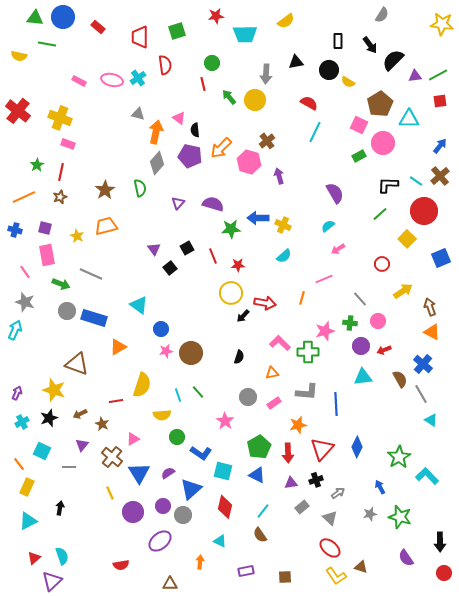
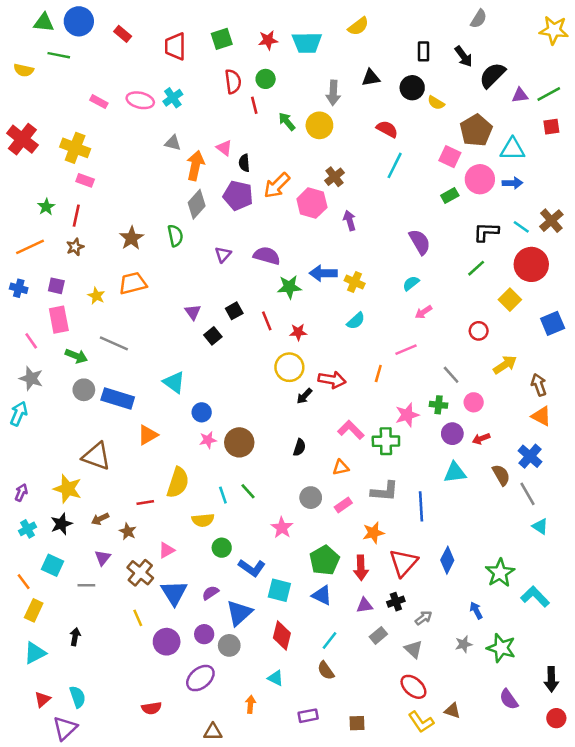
red star: (216, 16) -> (268, 40), moved
red semicircle: (165, 65) -> (233, 81), moved
blue arrow: (440, 146) -> (512, 183), moved, turned 49

